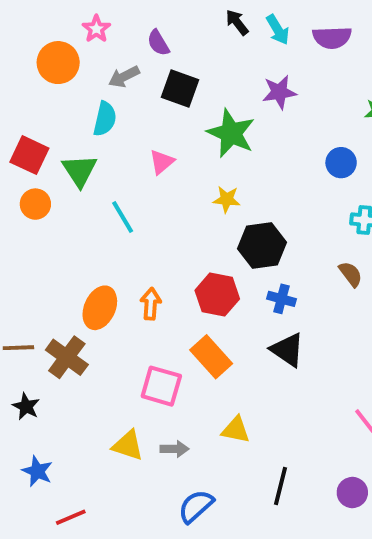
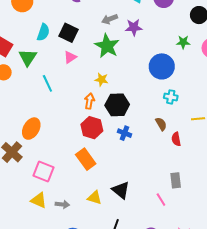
gray arrow: (124, 77) -> (110, 19), moved
black square: (180, 88) -> (68, 33), moved
blue circle: (341, 163) -> (162, 66), size x1.6
orange arrow: (151, 304) -> (89, 101), moved
black triangle: (287, 350) -> (121, 190), moved
pink square: (161, 386) -> (44, 172), moved

